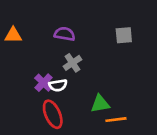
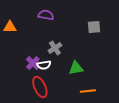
purple semicircle: (65, 34) -> (46, 15), moved
green triangle: (100, 104) -> (76, 68), moved

